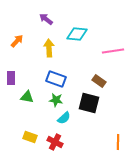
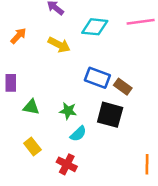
yellow arrow: (49, 48) -> (59, 45), turned 120
pink line: (113, 51) -> (141, 22), moved
blue rectangle: (56, 79) -> (97, 78), moved
yellow rectangle: (30, 137) -> (32, 147), moved, turned 32

